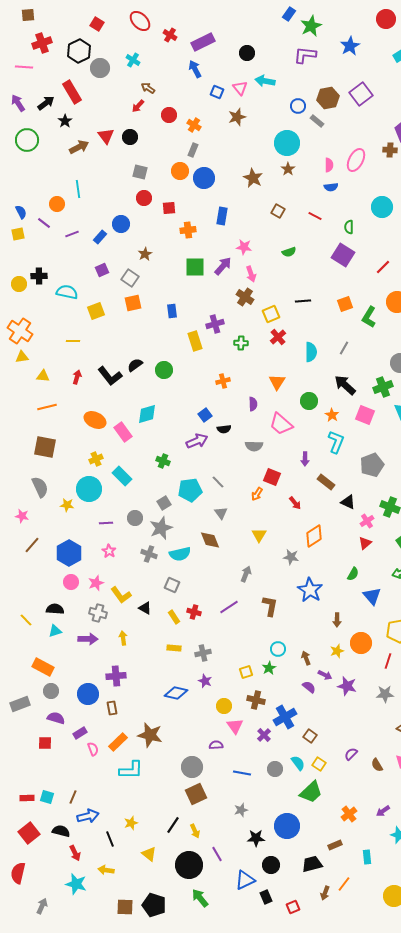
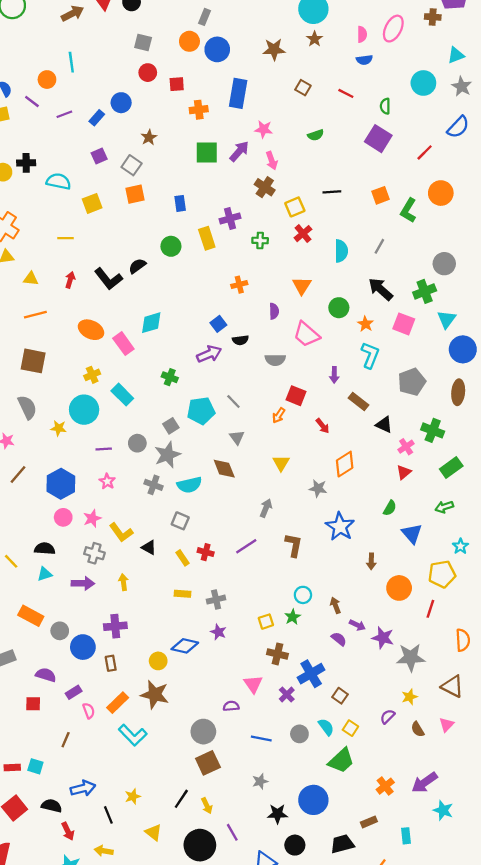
brown star: (253, 178) -> (274, 49), turned -30
blue rectangle: (222, 216) -> (238, 93), size x1.4
green circle: (164, 370) -> (171, 246), moved
yellow star: (337, 651) -> (410, 697), moved
gray circle: (51, 691) -> (60, 631), moved
gray star: (385, 694) -> (411, 657), moved, size x1.4
yellow circle: (224, 706) -> (158, 661), moved
cyan L-shape: (131, 770) -> (133, 735), turned 45
brown line: (73, 797) -> (66, 740), moved
purple arrow: (383, 811) -> (425, 783), size x1.6

